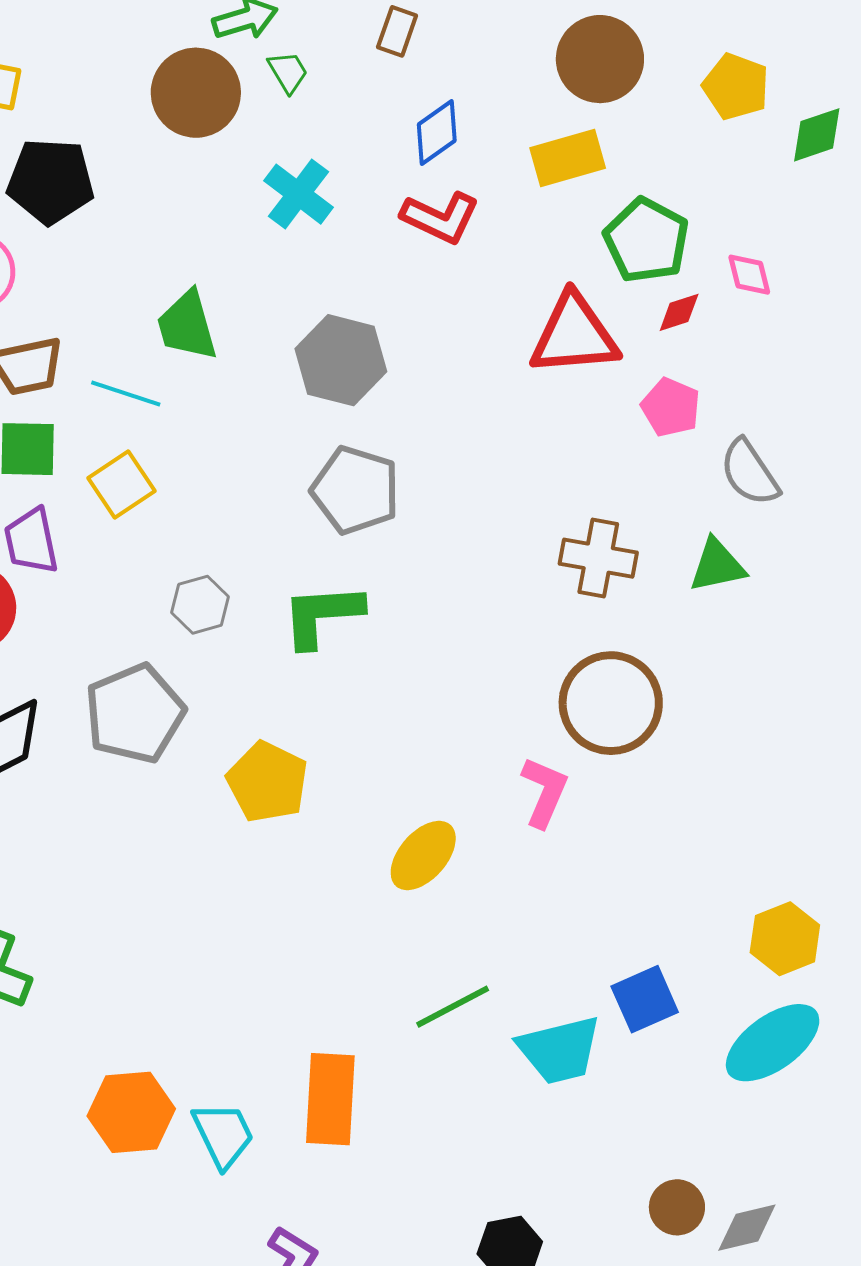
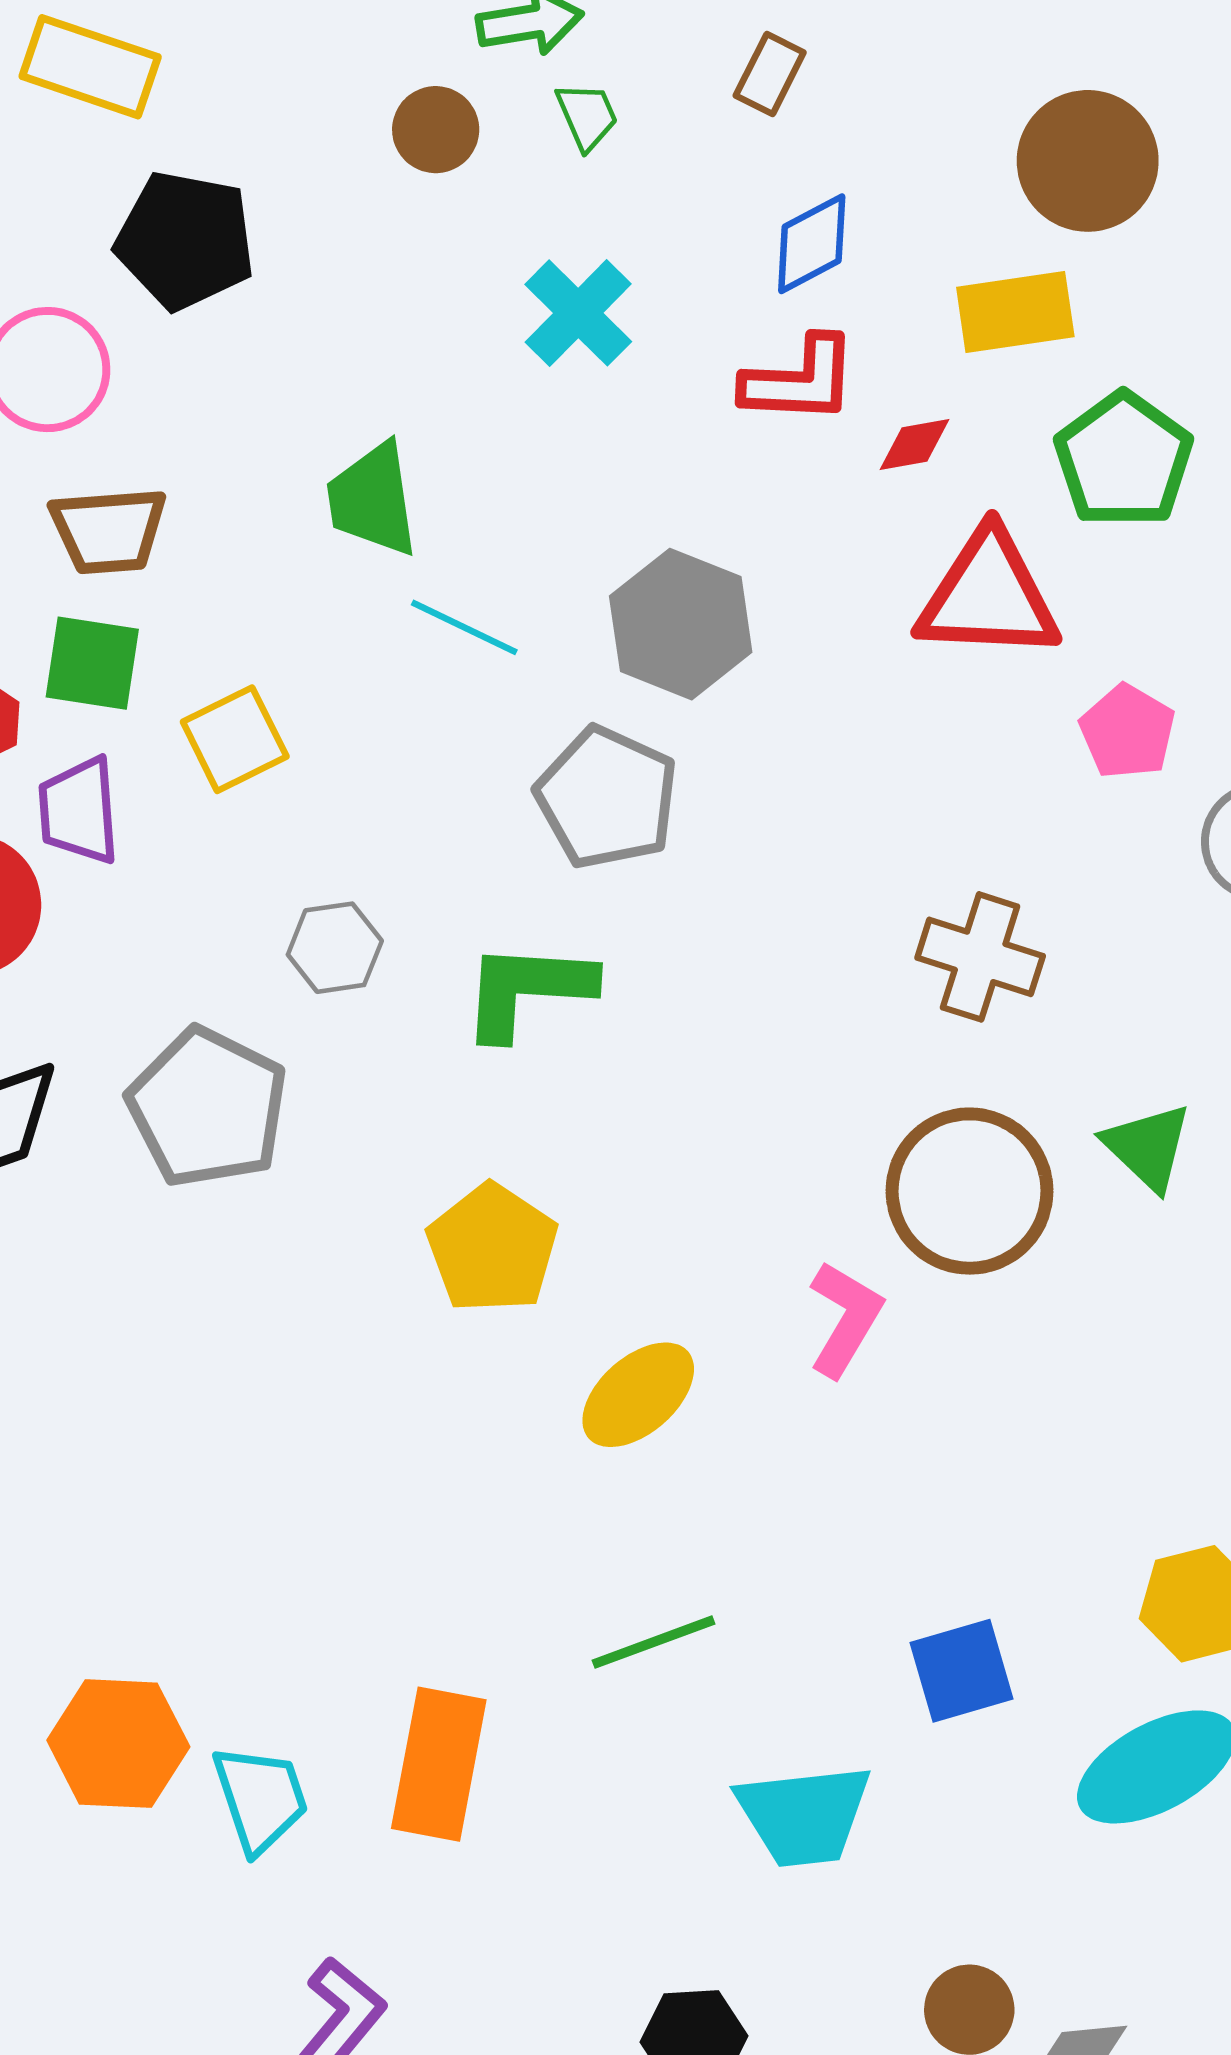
brown circle: (196, 93) -> (436, 130), size x0.6
red L-shape: (440, 218) -> (800, 380), turned -30
red diamond: (679, 312) -> (915, 445), moved
gray hexagon: (341, 360) -> (681, 624), moved
cyan line: (126, 393) -> (464, 627), moved
green triangle: (717, 565) -> (1148, 1147), moved, turned 48
gray pentagon: (135, 713) -> (208, 1108), turned -30
yellow pentagon: (267, 782) -> (492, 1248), moved
cyan trapezoid: (560, 1050) -> (804, 1815), moved

